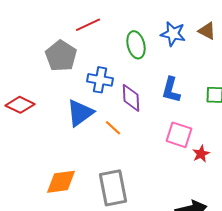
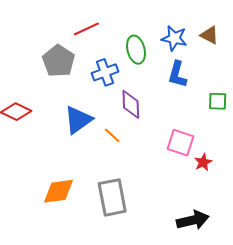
blue cross: (100, 80) -> (105, 72), moved, turned -30
blue L-shape: (171, 90) -> (177, 74), moved

